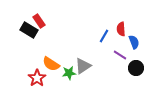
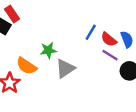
red semicircle: (121, 29) -> (109, 39), moved, turned -48
green star: (69, 73) -> (48, 50), moved

